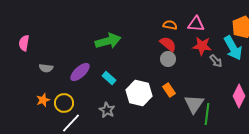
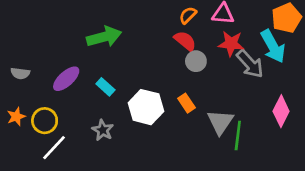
orange semicircle: (170, 25) -> (188, 15), turned -56
gray circle: (168, 59) -> (196, 61), moved
gray arrow: (216, 61) -> (250, 64), size x1.6

